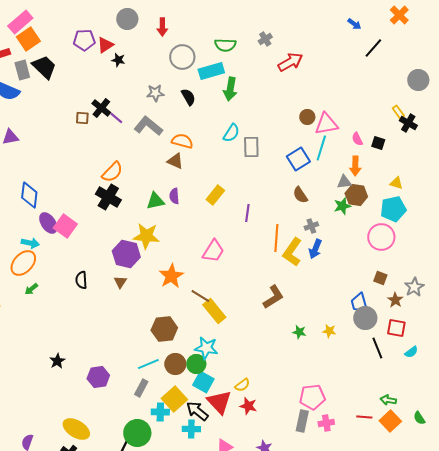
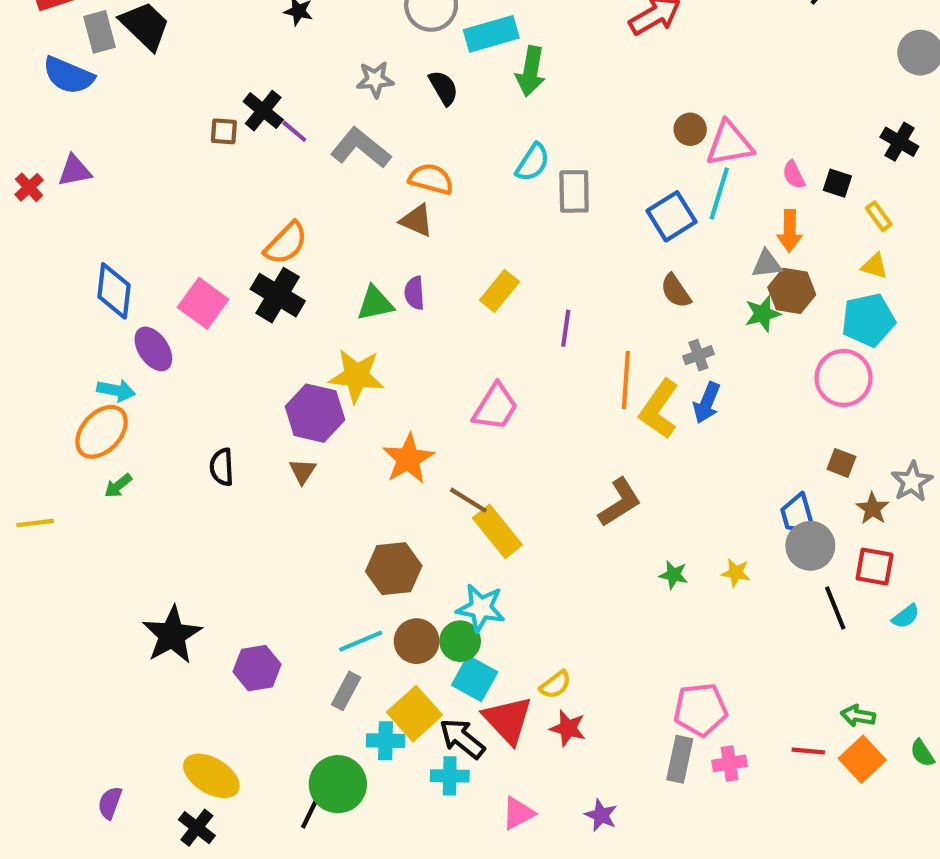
yellow rectangle: (398, 112) -> (879, 216), moved
pink square: (65, 226) -> (203, 303), moved
black star: (57, 361) -> (172, 635), size x1.8

